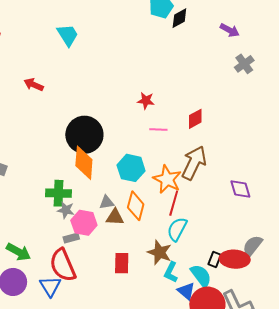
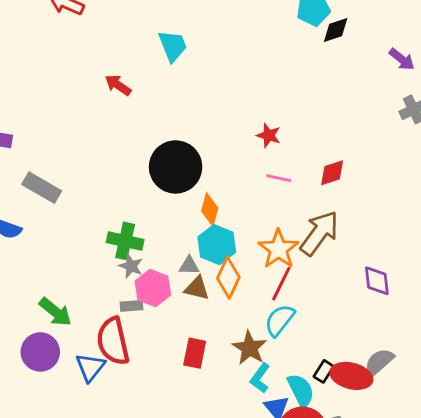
cyan trapezoid: (68, 35) -> (173, 46), moved
orange diamond: (84, 163) -> (210, 209), moved, size x0.7
cyan hexagon: (131, 168) -> (217, 245), moved

